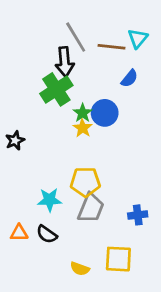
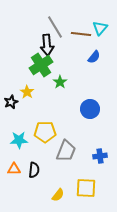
blue circle: (105, 113) -> (90, 109), moved
yellow star: (83, 128) -> (27, 92), moved
yellow pentagon: (85, 182) -> (45, 132), moved
cyan star: (49, 200) -> (19, 140), moved
black semicircle: (47, 234) -> (34, 170), turned -119
yellow semicircle: (80, 269) -> (58, 195), turned -72

